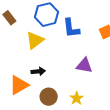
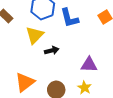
purple triangle: (84, 65) -> (89, 65), moved
black arrow: (38, 71) -> (52, 51), moved

